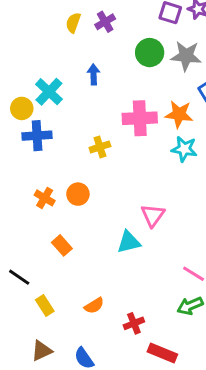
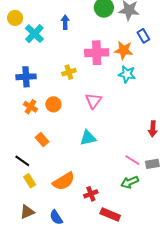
yellow circle: (22, 108) -> (15, 18), moved
blue cross: (37, 136) -> (26, 77), moved
pink triangle: (153, 215) -> (93, 101), moved
black line: (19, 277) -> (22, 161), moved
orange semicircle: (94, 306) -> (64, 181), size x1.6

